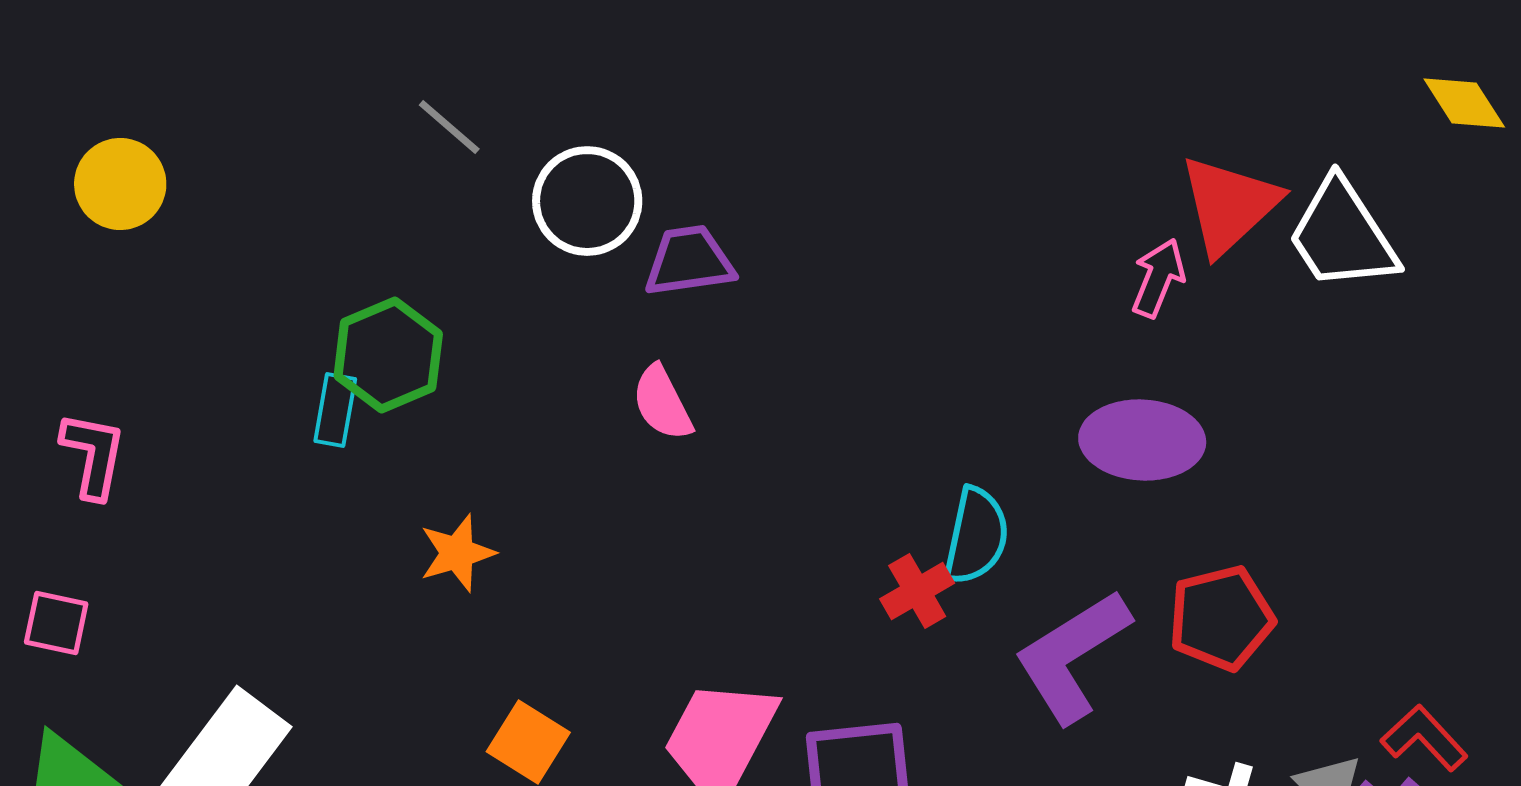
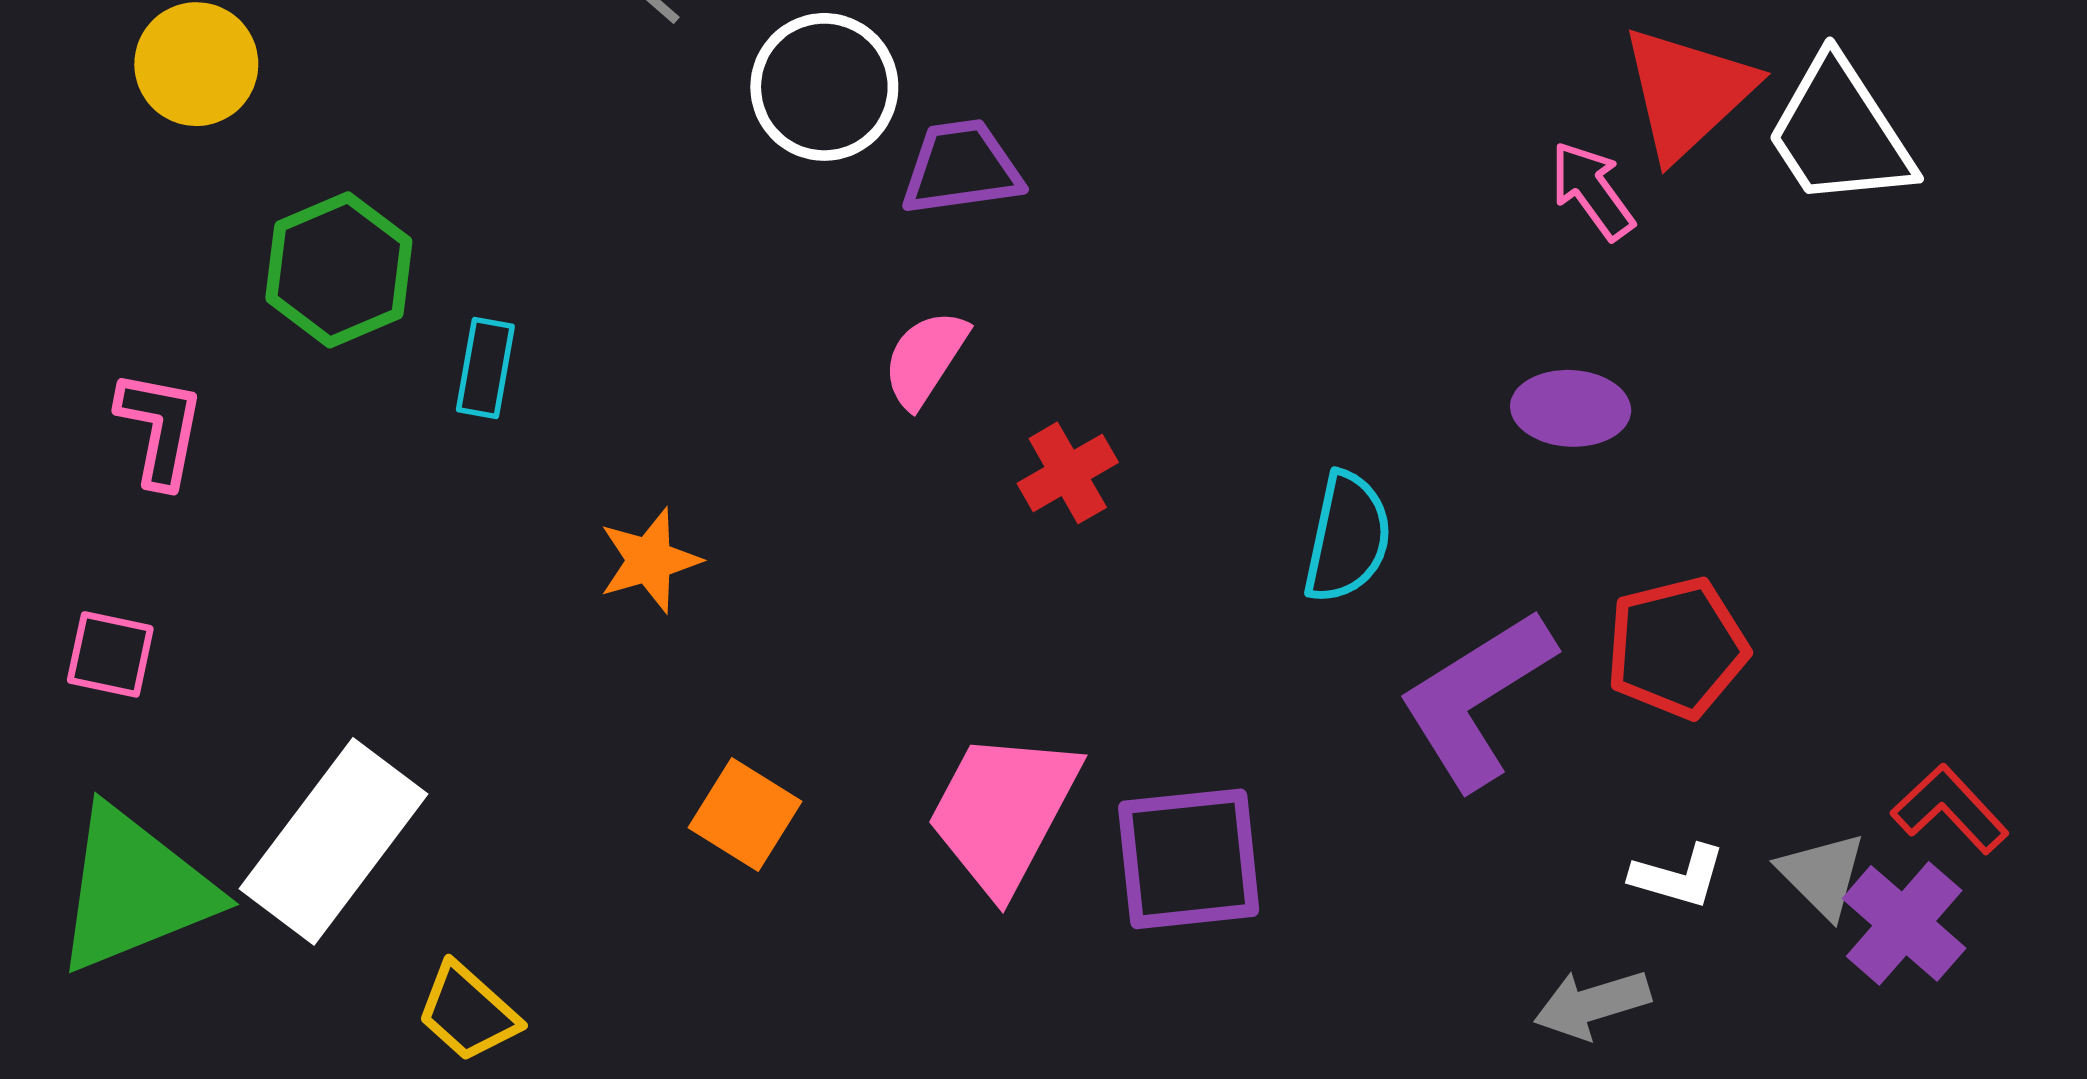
pink arrow: (1158, 278) -> (1592, 191), turned -58
green hexagon: (388, 355) -> (339, 270), moved
pink semicircle: (662, 403) -> (925, 359), turned 60
purple ellipse: (1142, 440) -> (1571, 408), size x0.7
red cross: (917, 591) -> (1068, 473), moved

